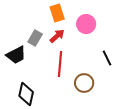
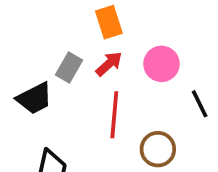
pink circle: (86, 24) -> (161, 64), moved

